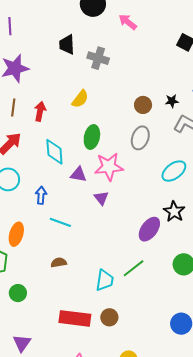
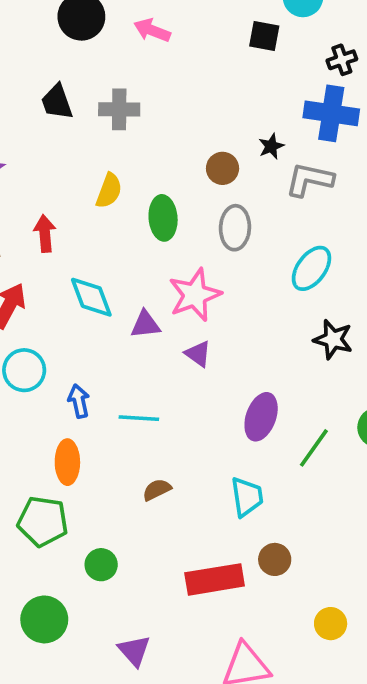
green ellipse: (92, 137) -> (163, 218), moved
blue arrow: (41, 195) -> (79, 401), moved
purple ellipse: (149, 229) -> (261, 417), moved
green line: (134, 268) -> (314, 448), moved

